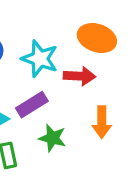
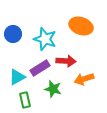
red arrow: (79, 76) -> (66, 61), moved
orange arrow: (102, 122) -> (84, 79), turned 72

